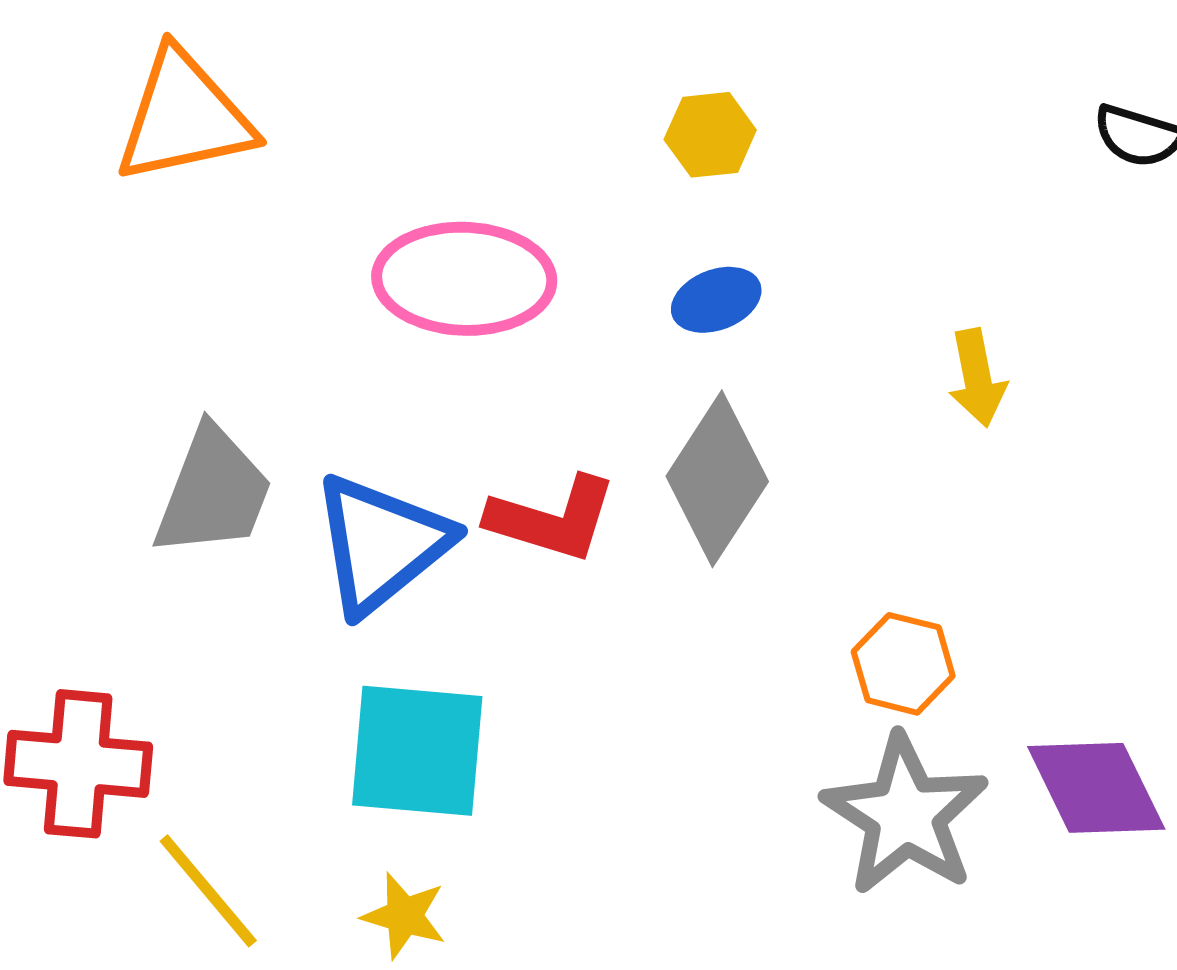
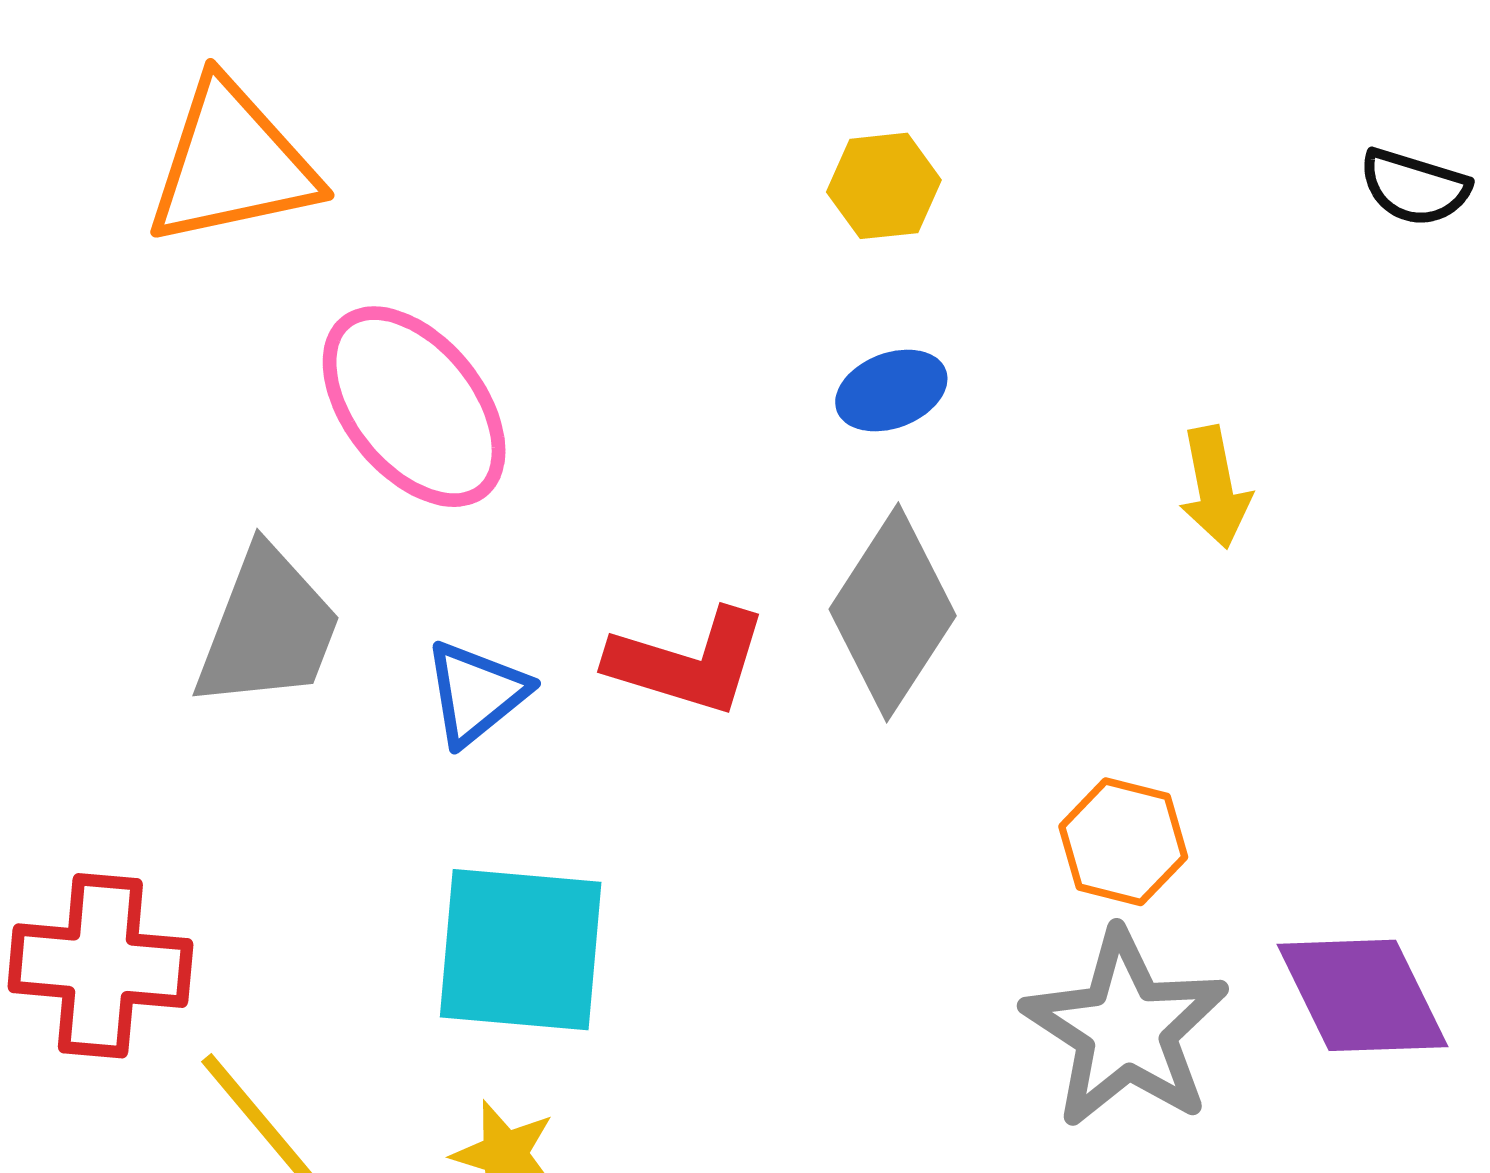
pink ellipse: (464, 279) -> (414, 407), moved, turned 49
blue triangle: (381, 544) -> (476, 693), size x0.6

